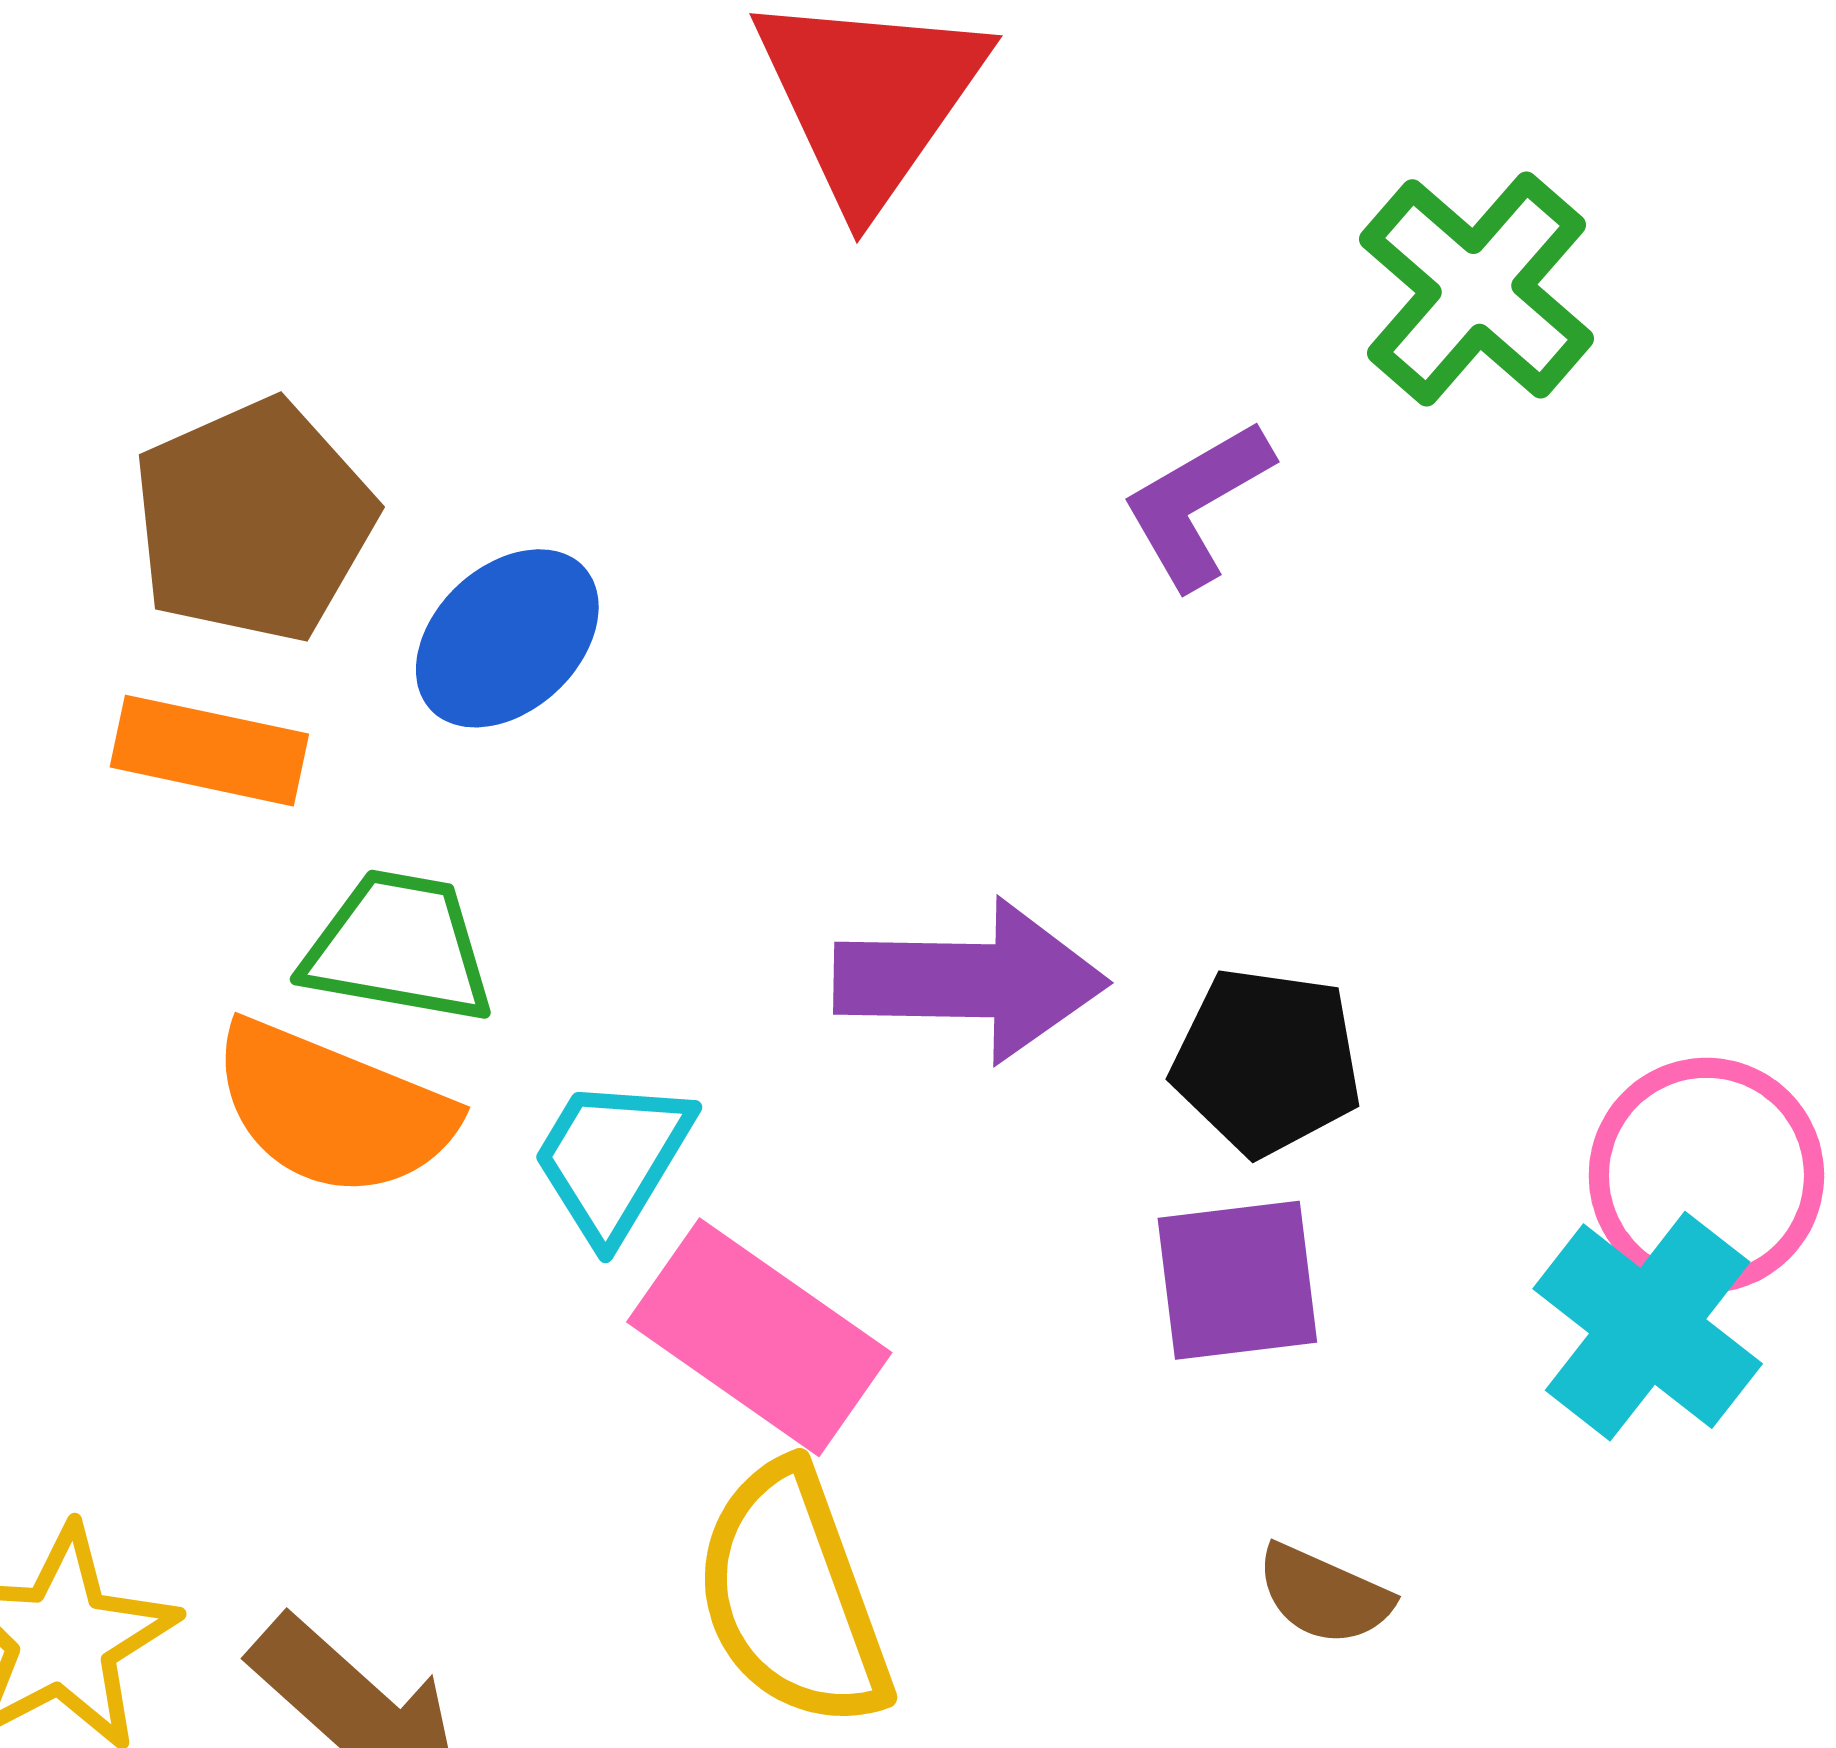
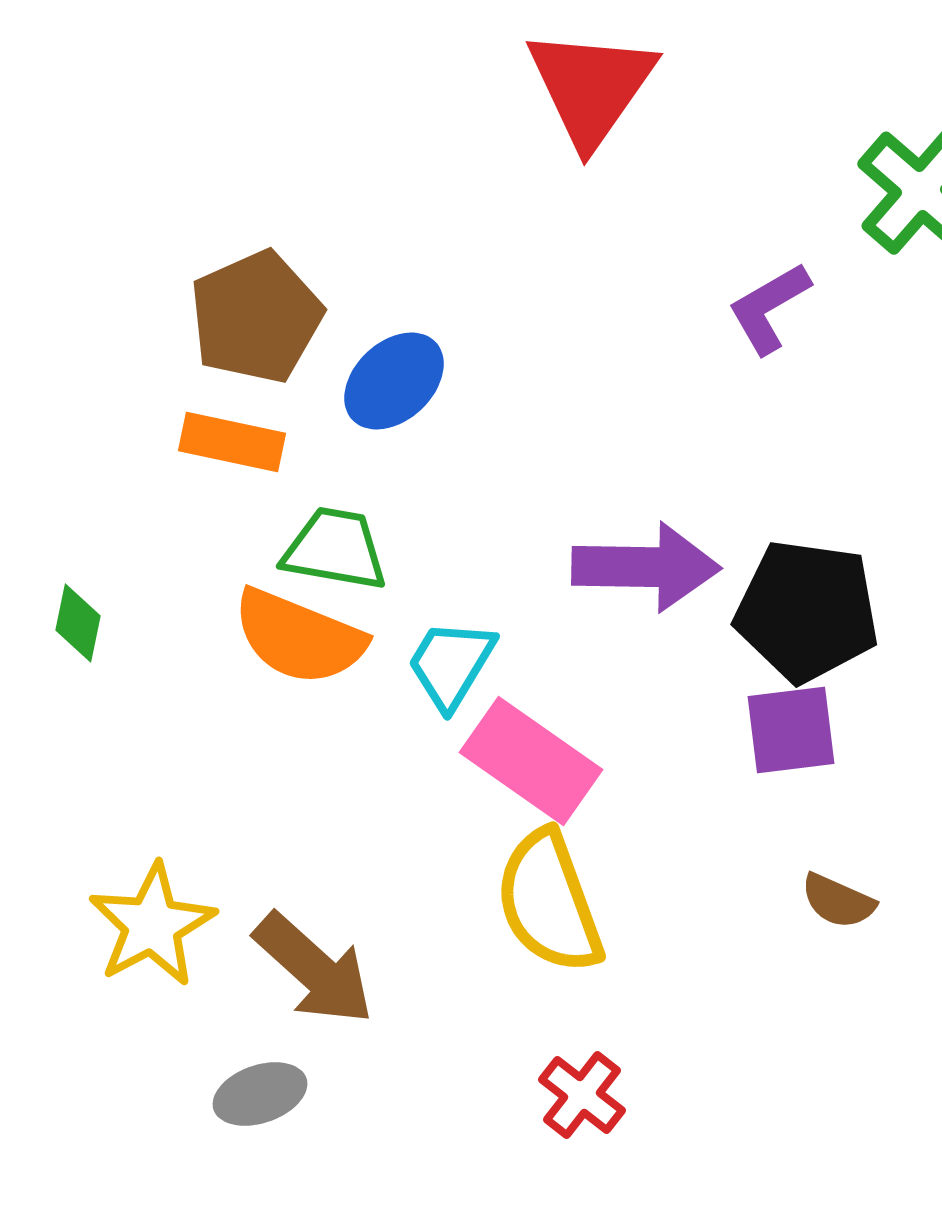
black pentagon: (1267, 1061) -> (807, 611), size x1.4

